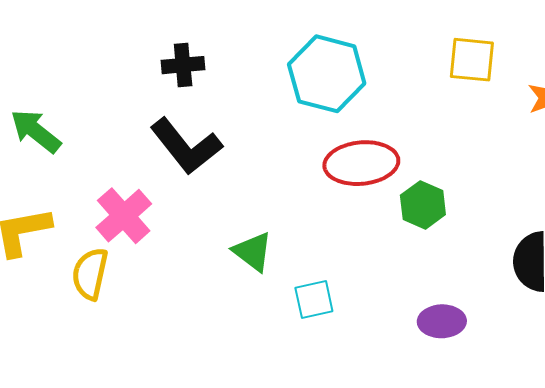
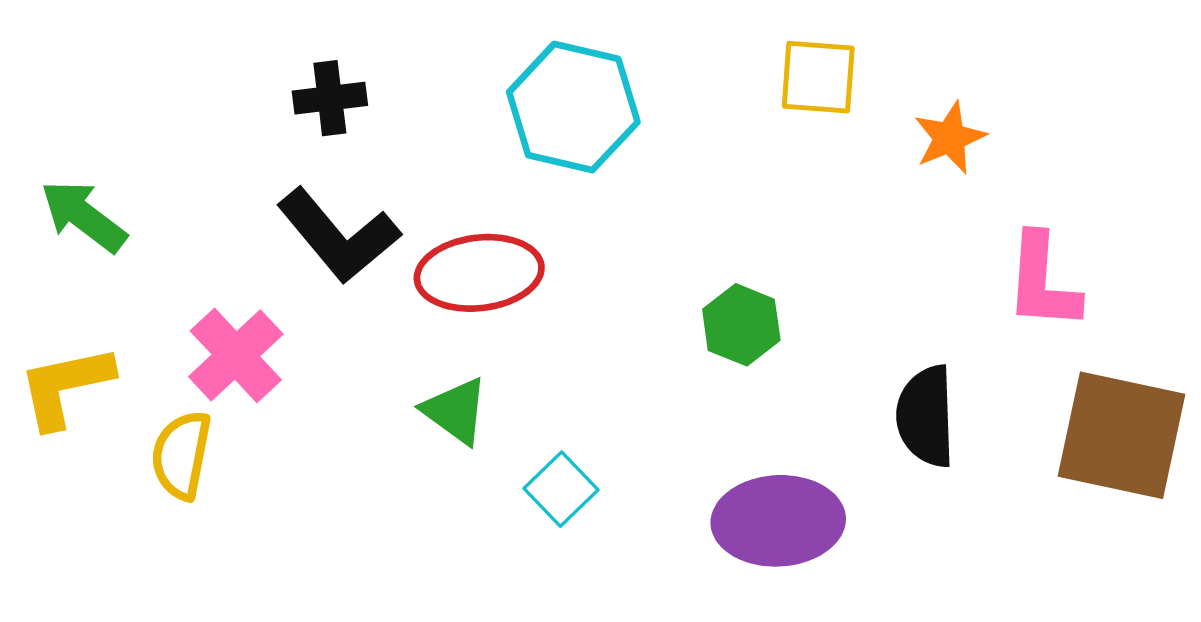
red ellipse: (361, 163) -> (479, 273), moved
cyan square: (314, 299) -> (561, 489), turned -30
purple ellipse: (442, 321) -> (778, 521), size x1.6

